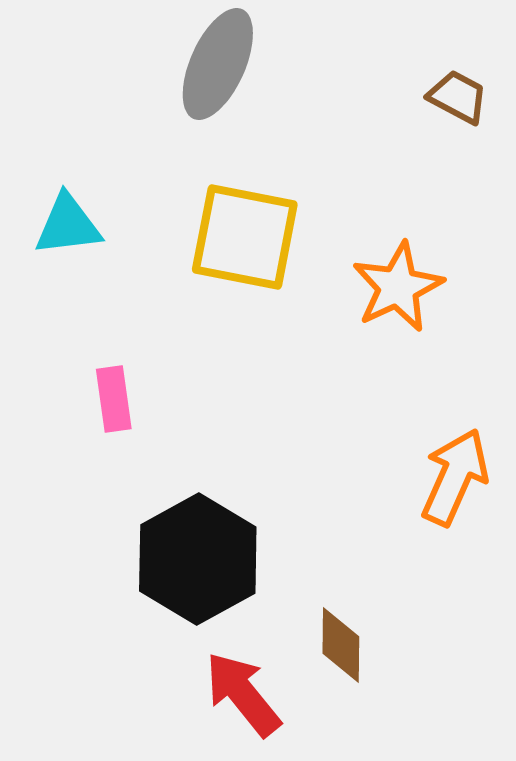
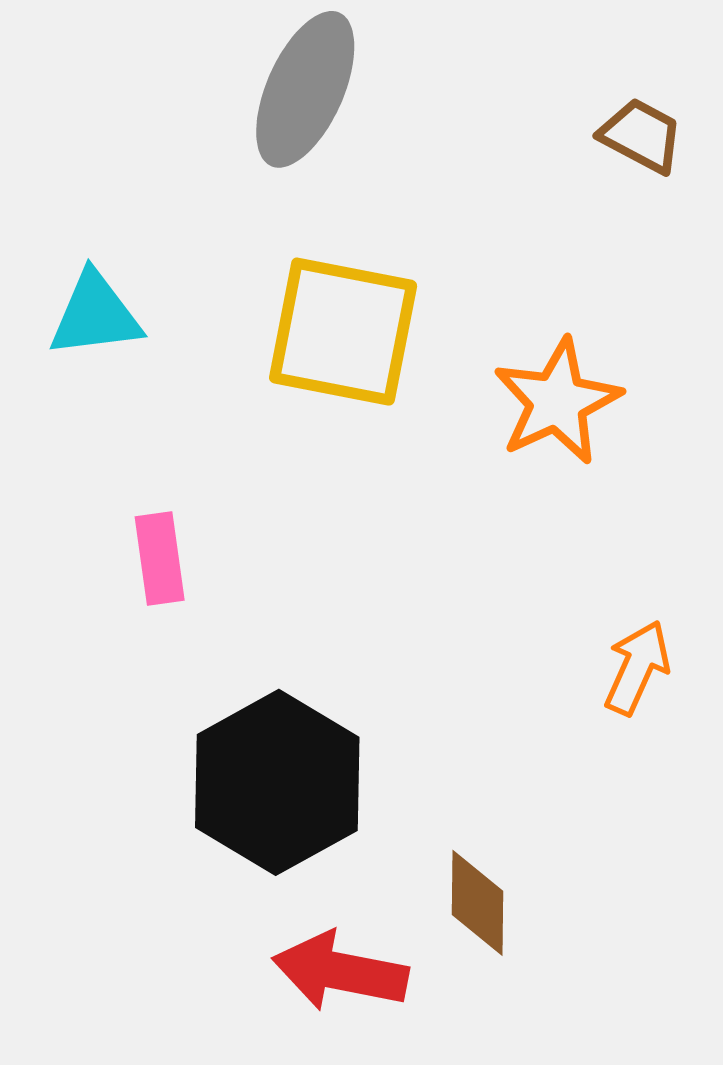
orange arrow: (455, 477) -> (637, 668), size x0.7
red arrow: (243, 694) -> (340, 971), turned -40

